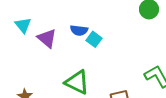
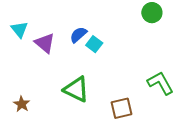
blue semicircle: (79, 30) -> (78, 35), turned 132

